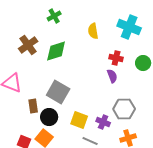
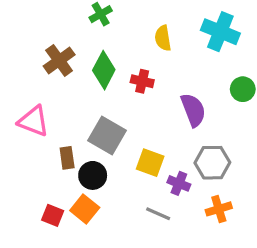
green diamond: (56, 51) -> (104, 70), turned -45
red cross: (116, 58) -> (142, 81), moved
purple semicircle: (112, 76) -> (193, 110), size x1.5
yellow square: (79, 120) -> (150, 163), moved

